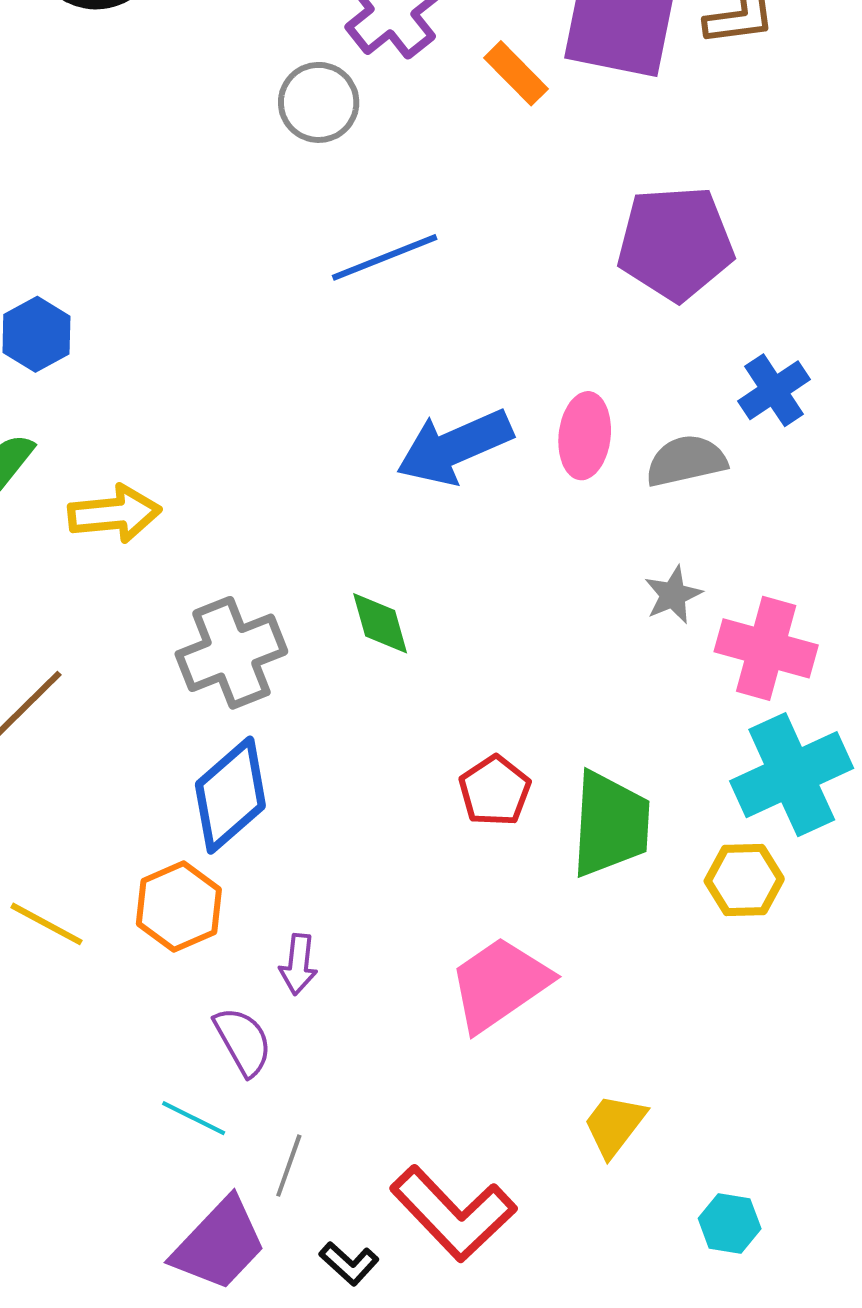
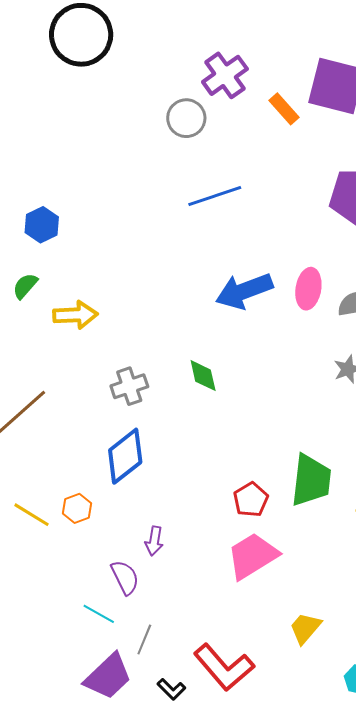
gray cross: (231, 653) -> (129, 386), size x0.7
red pentagon: (495, 791) -> (251, 500), moved
orange hexagon: (179, 907) -> (77, 508), moved, size x0.7

